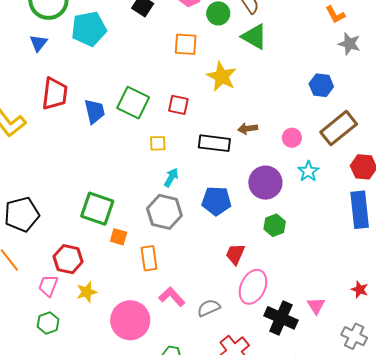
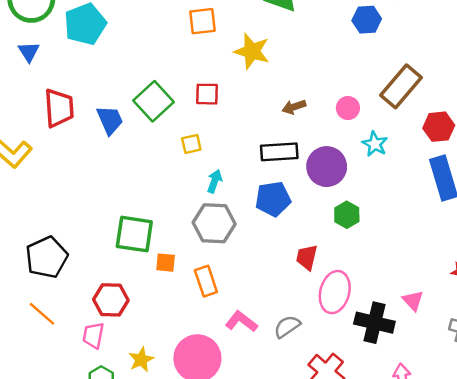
blue hexagon: (321, 85) -> (367, 20), moved
green square: (133, 103) -> (153, 101), turned 32
black rectangle: (214, 143) -> (279, 152), moved
yellow star: (87, 292) -> (141, 360), moved

